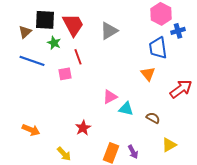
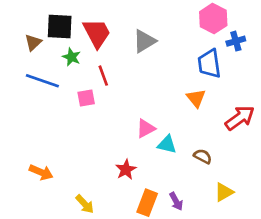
red star: (83, 128) -> (126, 170), moved

